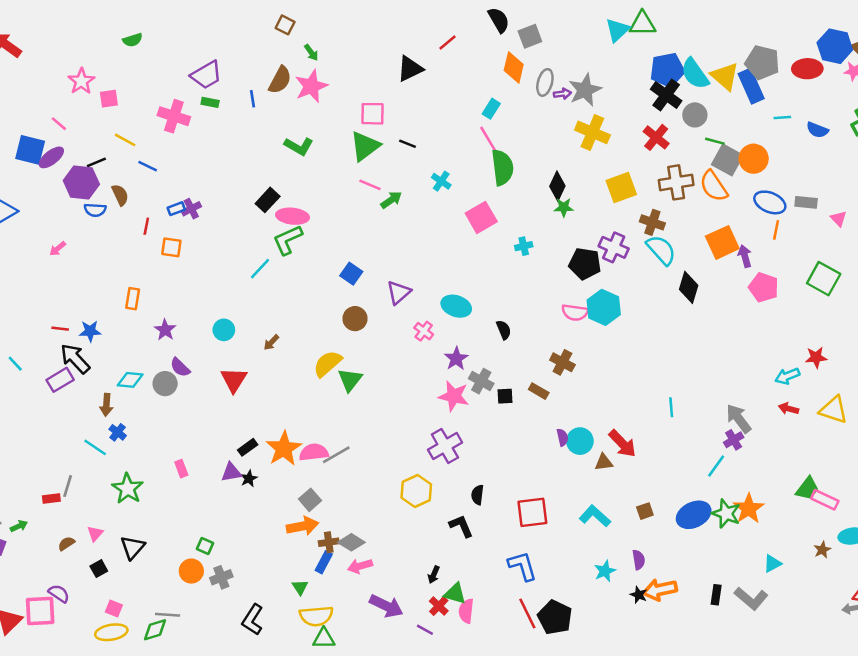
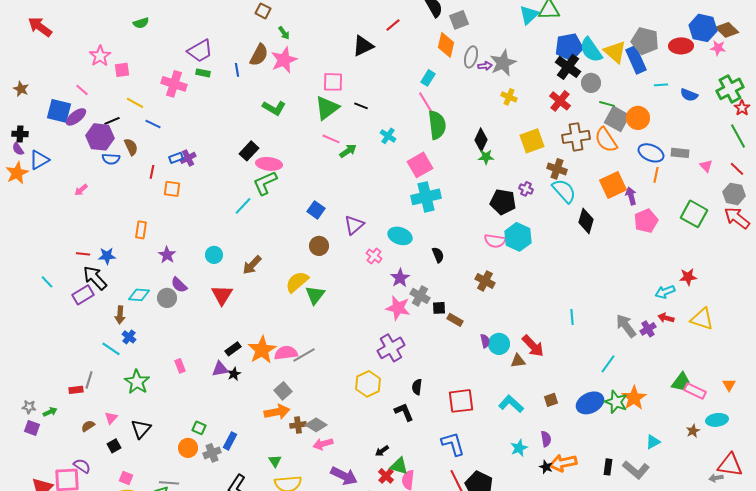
yellow cross: (592, 132) -> (509, 97), size x0.6
cyan cross: (524, 246) -> (426, 197), moved, size x2.0
purple cross: (614, 247) -> (526, 189), size x0.6
pink pentagon: (764, 287) -> (646, 221), turned 30
brown arrow: (271, 342) -> (252, 265), size x1.5
brown rectangle: (539, 391) -> (455, 320), moved
purple cross: (734, 440) -> (648, 329), moved
blue rectangle: (324, 562) -> (230, 441), moved
black arrow: (434, 575) -> (382, 451), turned 32

